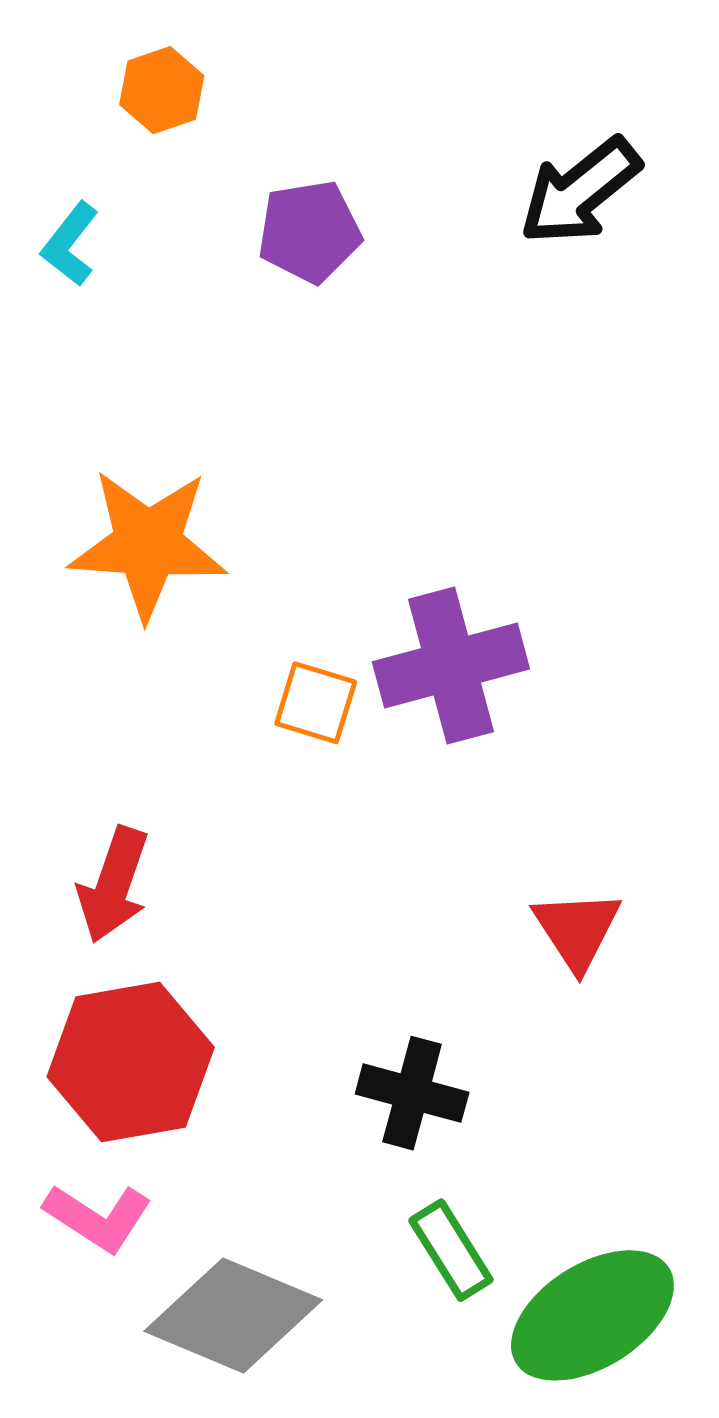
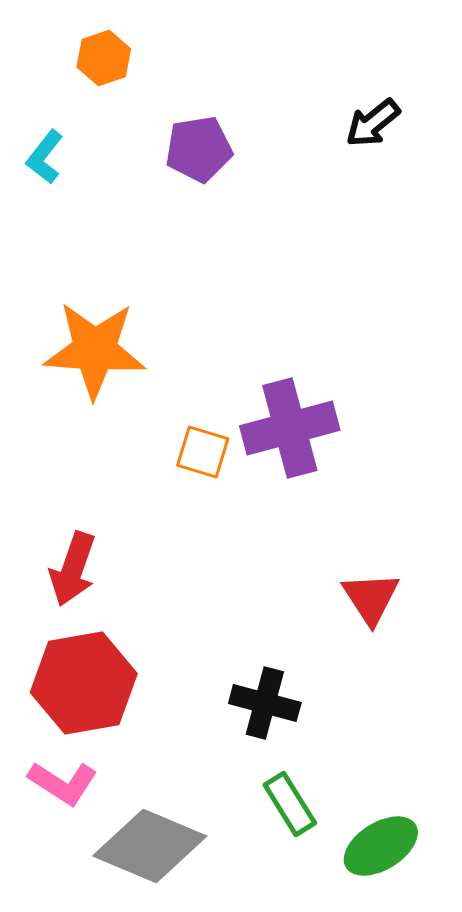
black arrow: (580, 191) -> (373, 123), size x0.7
green ellipse: (592, 1315) -> (381, 846), size x0.7

